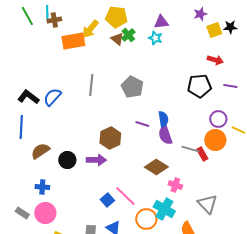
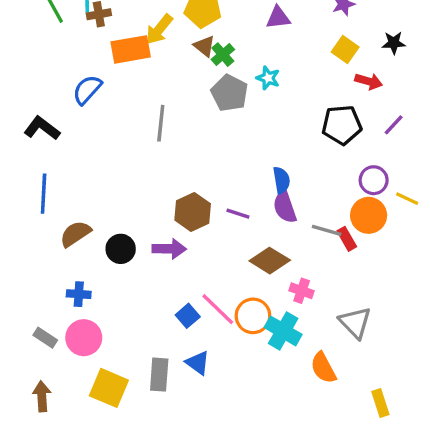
black star: (230, 27) -> (394, 43), moved
yellow square: (214, 30) -> (345, 49), moved, turned -35
green cross: (128, 35) -> (223, 55), moved
cyan star: (155, 38) -> (268, 78), moved
purple line: (230, 86) -> (394, 125), turned -56
gray pentagon: (132, 87) -> (230, 93), moved
black L-shape: (28, 97) -> (42, 128), moved
blue semicircle: (52, 97) -> (87, 90), moved
purple line: (142, 124) -> (238, 214), moved
orange circle: (146, 219) -> (253, 316), moved

